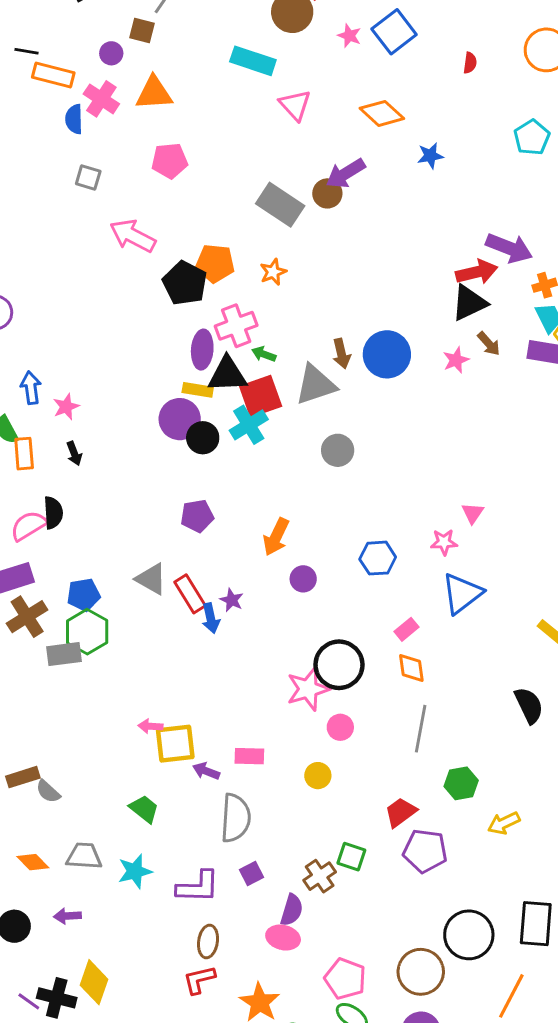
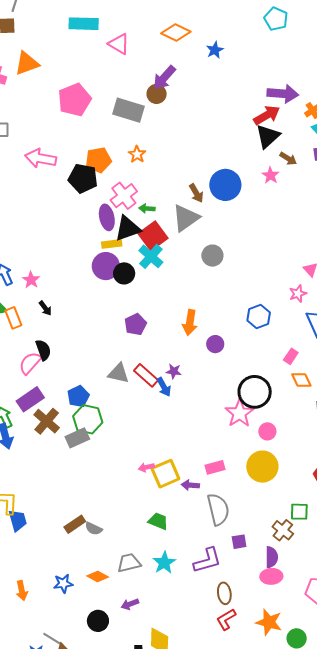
pink pentagon: (170, 161) -> (75, 100), moved, size x1.4
yellow circle: (318, 776) -> (262, 467), size x1.8
purple square: (252, 874) -> (239, 542), turned 35

